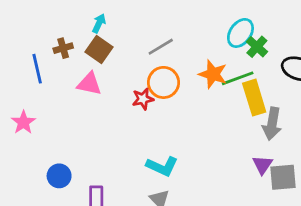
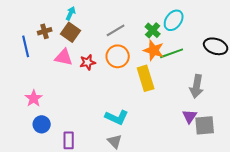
green cross: (257, 47) -> (153, 30), moved
yellow rectangle: (254, 98) -> (146, 78), moved
red star: (143, 99) -> (88, 62), moved
pink star: (23, 122) -> (34, 98), moved

